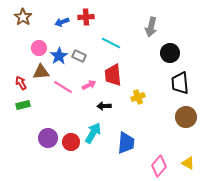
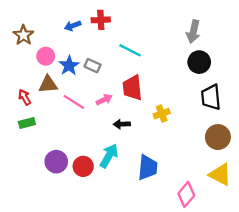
brown star: (23, 17) -> (23, 35), moved
gray arrow: (151, 27) -> (193, 32), moved
yellow triangle: (188, 163) -> (220, 175), moved, size x1.5

